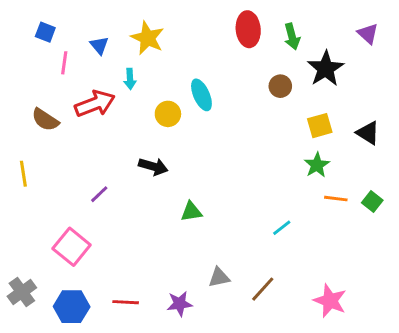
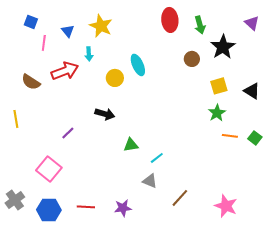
cyan line: (282, 228) -> (157, 158), moved
gray triangle: (219, 277) -> (150, 181), moved, turned 35

